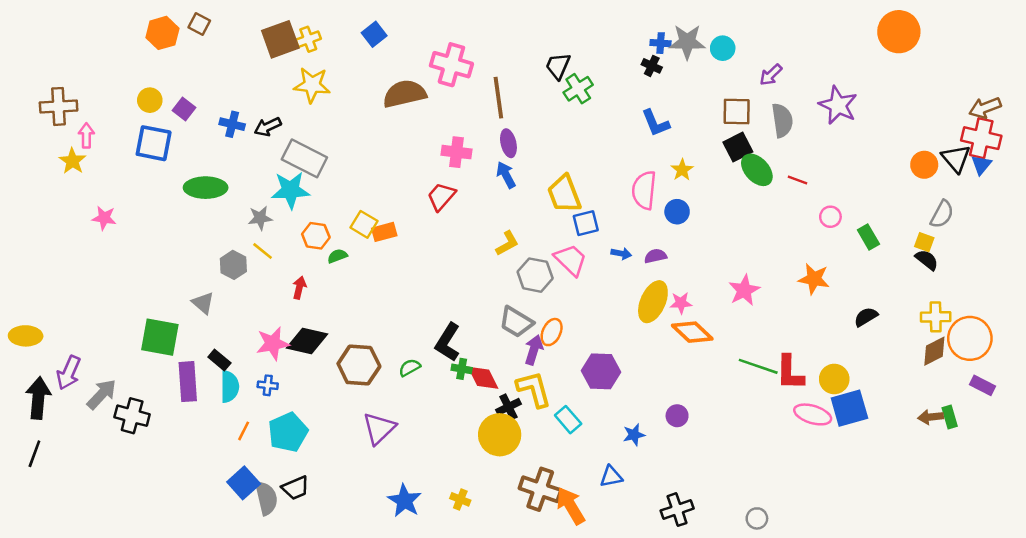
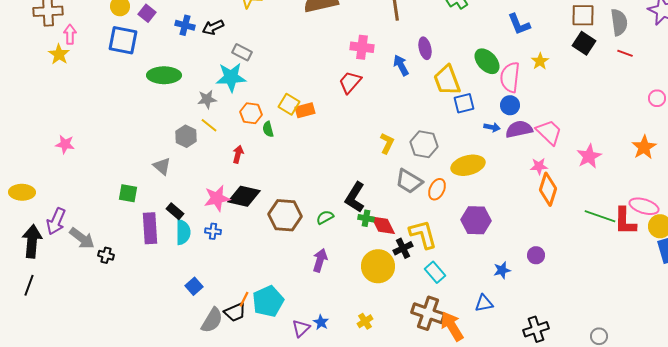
purple ellipse: (508, 143) -> (425, 48), moved
black square: (738, 147) -> (584, 43), turned -30
gray rectangle: (304, 158) -> (242, 52), size x0.6
green ellipse: (757, 170) -> (487, 61), moved
red line: (797, 180) -> (625, 53), moved
blue circle: (677, 212) -> (510, 105), moved
pink star: (104, 218) -> (65, 144), moved
yellow L-shape: (507, 243) -> (387, 143), moved, turned -35
green semicircle: (337, 256) -> (268, 129), turned -84
purple semicircle: (656, 256) -> (519, 129), size x1.5
pink trapezoid: (571, 260) -> (549, 132), moved
orange star: (814, 279) -> (644, 147), turned 30
yellow ellipse: (653, 302) -> (468, 165), moved, turned 52
orange diamond: (692, 332) -> (548, 189), turned 64
green square: (160, 337) -> (128, 193), size x0.6
purple arrow: (534, 350) -> (320, 260), moved
gray arrow: (102, 394) -> (82, 238), turned 84
pink ellipse: (813, 414) -> (644, 206), moved
black cross: (132, 416) -> (106, 255), size x0.6
cyan rectangle: (568, 420) -> (435, 272), moved
purple triangle: (379, 428) -> (301, 328), moved, size x0.7
orange line: (244, 431) -> (244, 299), moved
cyan pentagon: (288, 432) -> (268, 301), moved
yellow circle: (500, 435) -> (378, 266), moved
blue square: (244, 483) -> (194, 286), moved, size x0.7
gray semicircle: (266, 498) -> (212, 320), turned 44
yellow cross: (460, 499) -> (365, 321), turned 35
blue star: (405, 501) -> (321, 322), size x0.6

